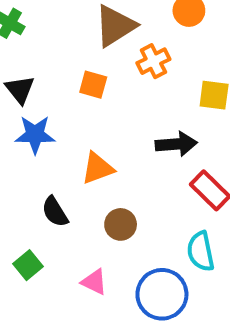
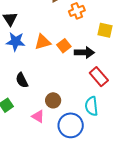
orange square: (93, 85) -> (64, 46), moved, turned 32
orange triangle: (98, 168) -> (43, 42), moved
brown circle: (121, 224) -> (53, 100), moved

